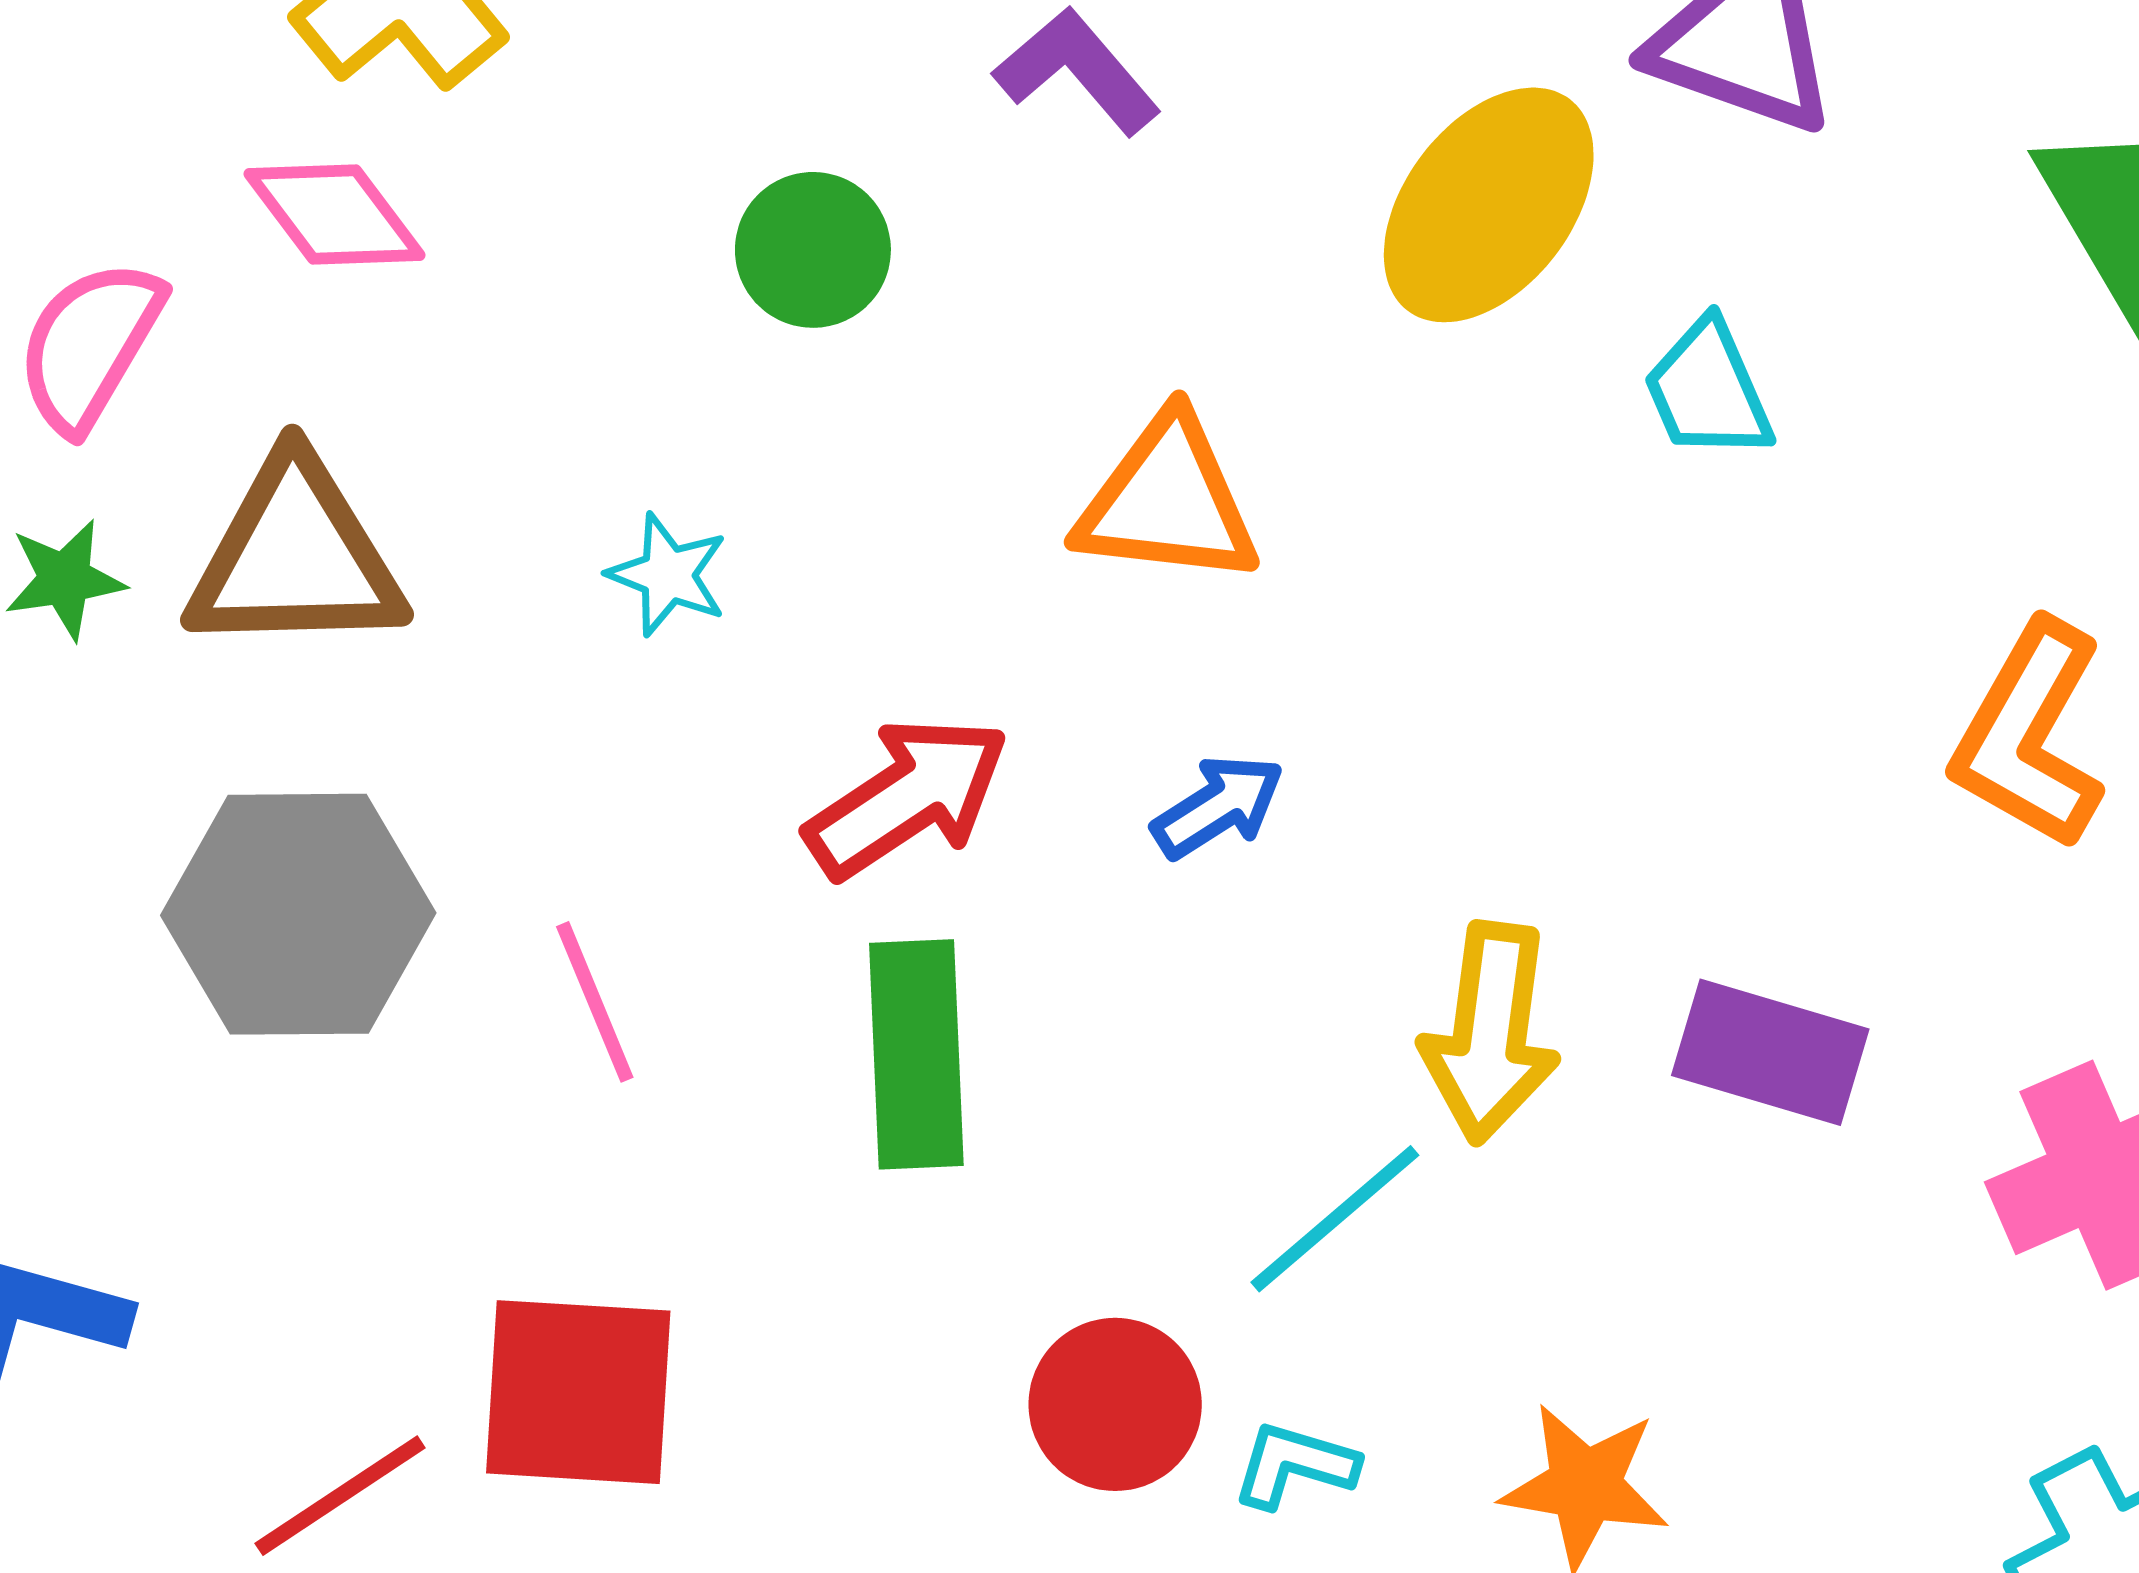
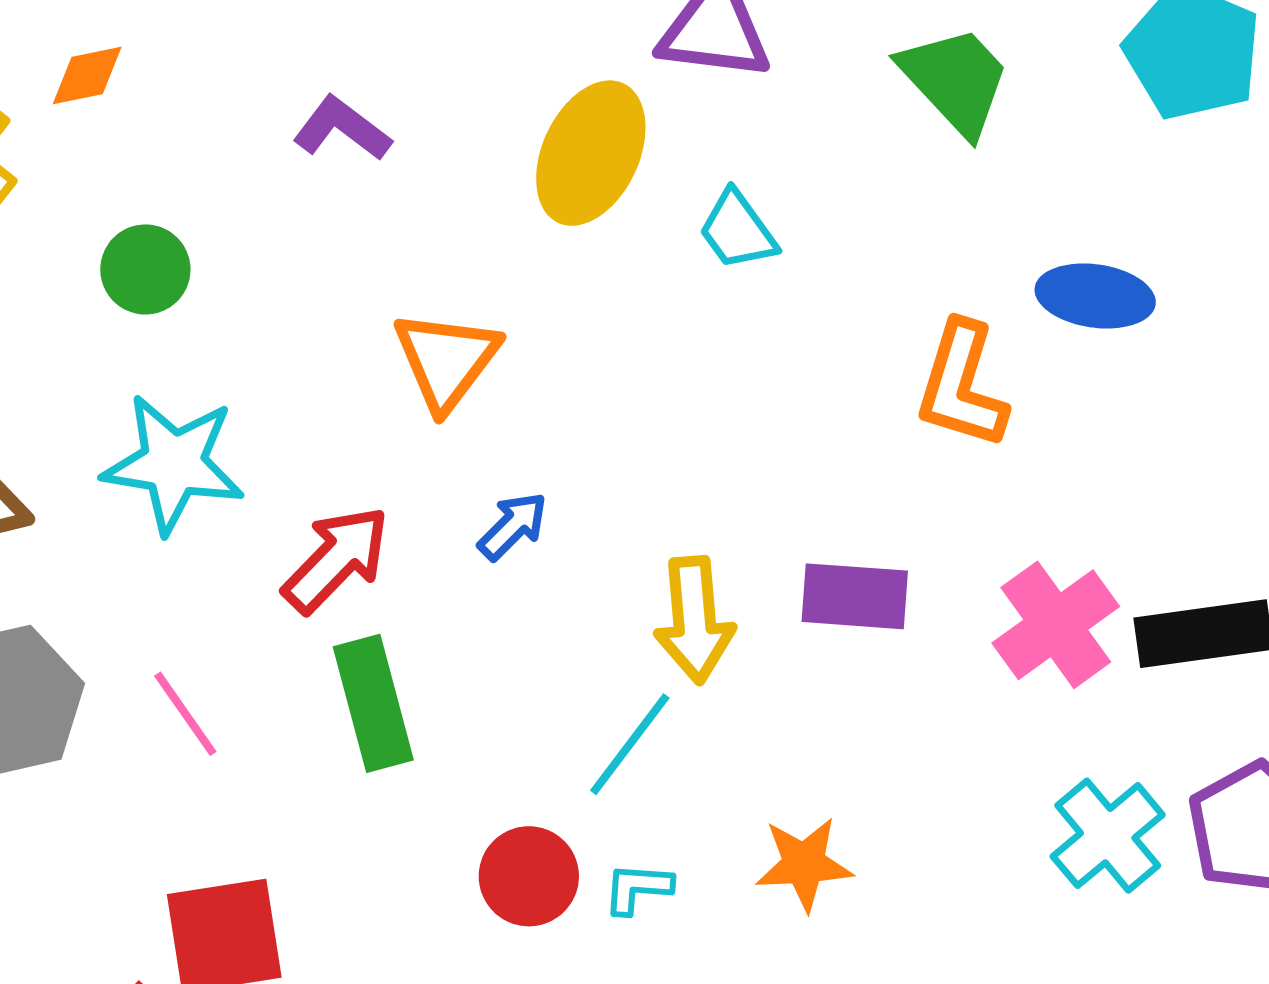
green circle: (813, 250) -> (145, 269), moved
orange triangle: (1168, 501) -> (446, 360), turned -47
cyan star: (668, 575) -> (174, 464), size x2.0

